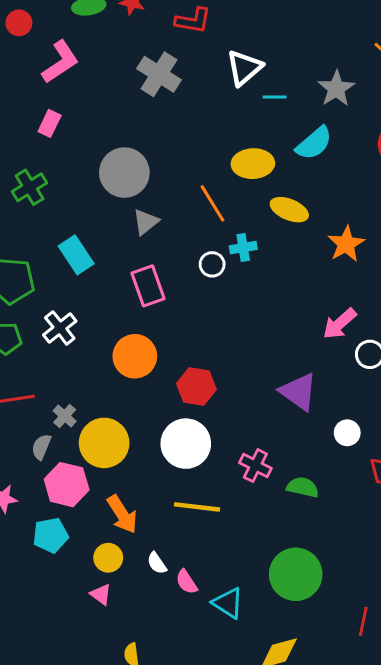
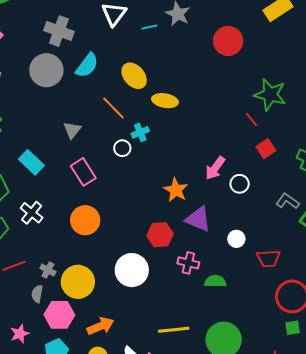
cyan line: (275, 97) -> (149, 27), moved
cyan semicircle: (314, 143) -> (87, 65), moved
yellow ellipse: (253, 164) -> (134, 76), turned 64
gray circle: (124, 173) -> (46, 70), moved
orange star: (346, 244) -> (176, 190), moved
red hexagon: (196, 386) -> (160, 235), moved
pink cross: (255, 466) -> (188, 263), moved
yellow line: (197, 507) -> (174, 330), moved
orange arrow: (122, 514) -> (100, 326), turned -68

